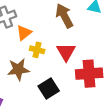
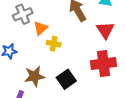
red triangle: (66, 52) -> (105, 30), moved
brown star: (18, 69) -> (35, 76), moved

